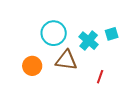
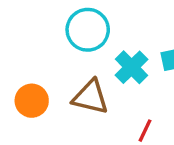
cyan circle: (54, 33) -> (88, 30), moved

